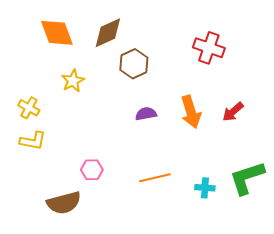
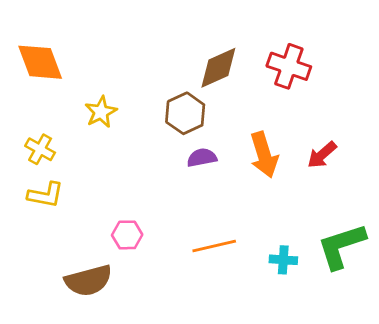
orange diamond: (57, 33) -> (40, 62), moved
brown diamond: (108, 33) -> (218, 68), moved
brown hexagon: (134, 64) -> (185, 113), moved

